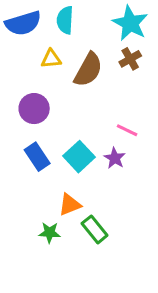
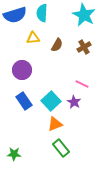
brown cross: (130, 59) -> (84, 47), moved
brown semicircle: (88, 70) -> (57, 45), size x0.6
orange triangle: (70, 205) -> (55, 124), moved
green star: (50, 233) -> (14, 154), moved

